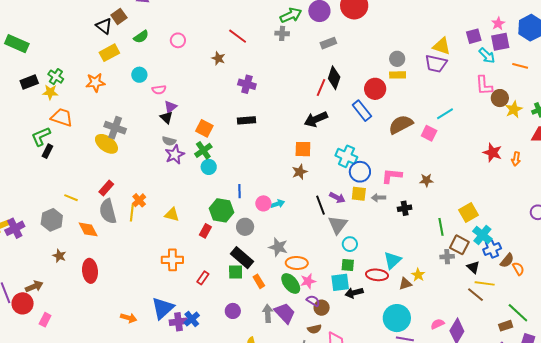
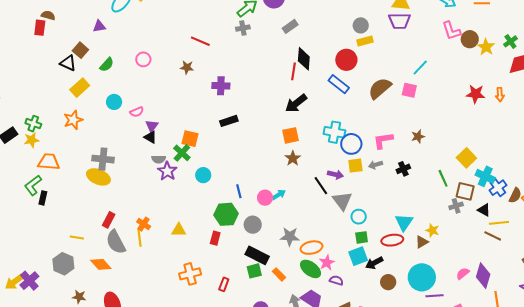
green cross: (203, 150) -> (182, 153), moved
brown circle: (322, 308) -> (388, 282), moved

